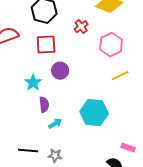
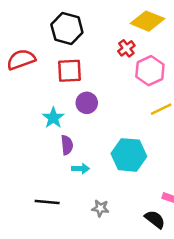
red cross: (81, 27) -> (126, 48), moved
cyan arrow: (55, 124) -> (81, 169), turned 32
gray star: (55, 156) -> (100, 208), moved

